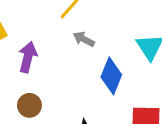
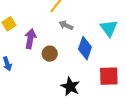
brown circle: (29, 105) -> (50, 54), moved

